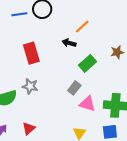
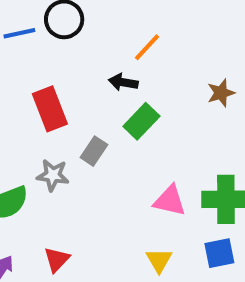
green rectangle: (88, 63) -> (141, 121), moved
gray rectangle: (74, 88) -> (94, 151), moved

